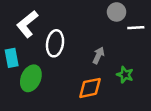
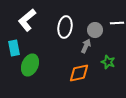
gray circle: (117, 12) -> (95, 30), moved
white ellipse: (55, 43) -> (65, 27), moved

